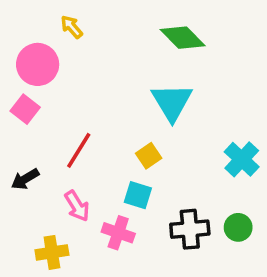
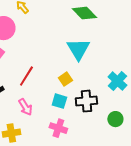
black cross: (190, 229) -> (86, 101), moved
pink cross: (118, 233) -> (58, 128), moved

